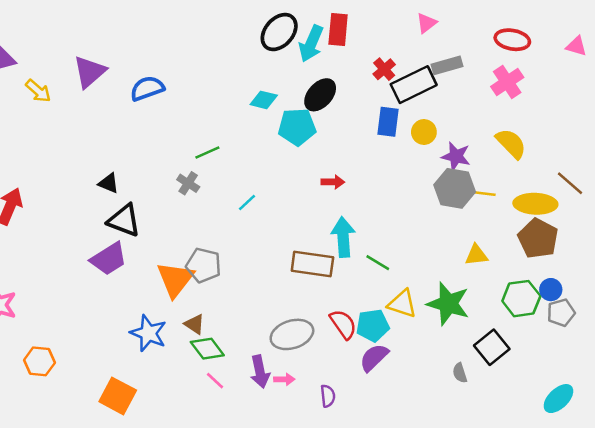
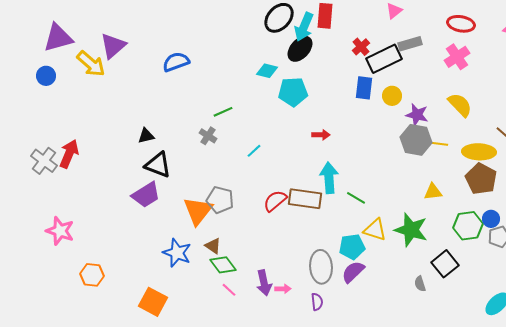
purple triangle: (89, 72) -> (113, 46), moved
yellow arrow: (38, 91) -> (91, 64), size x1.4
black ellipse: (320, 95) -> (300, 49), moved
black triangle: (109, 183) -> (146, 136), turned -36
red semicircle: (343, 324) -> (275, 201), moved, turned -95
gray ellipse: (292, 334) -> (321, 267), moved, turned -76

